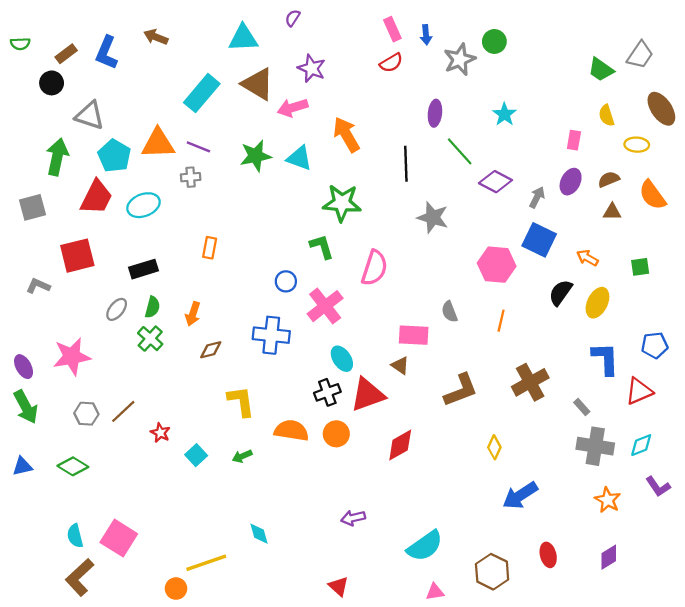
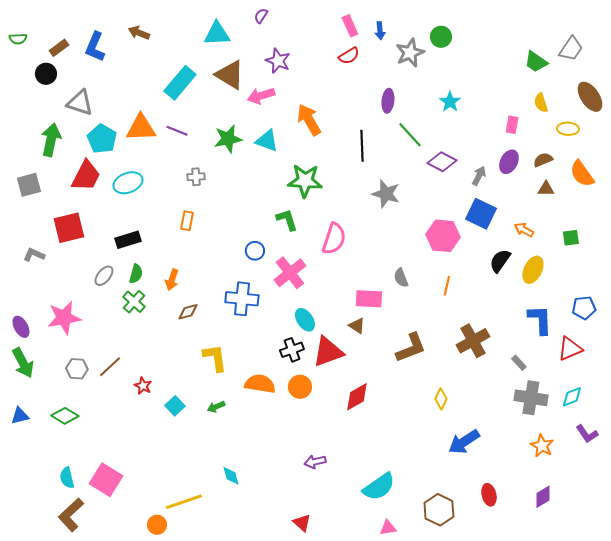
gray cross: (191, 177) -> (196, 177), moved

